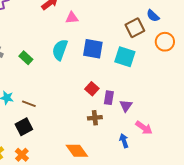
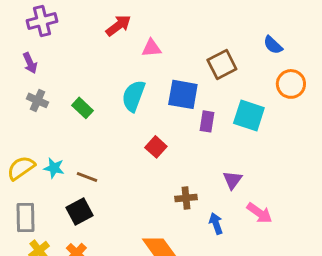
brown square: (135, 28) -> (222, 64), moved
cyan square: (125, 57) -> (249, 115), moved
red square: (92, 89) -> (156, 147), moved
purple rectangle: (109, 98) -> (207, 121), moved
blue arrow: (124, 141) -> (216, 223), moved

